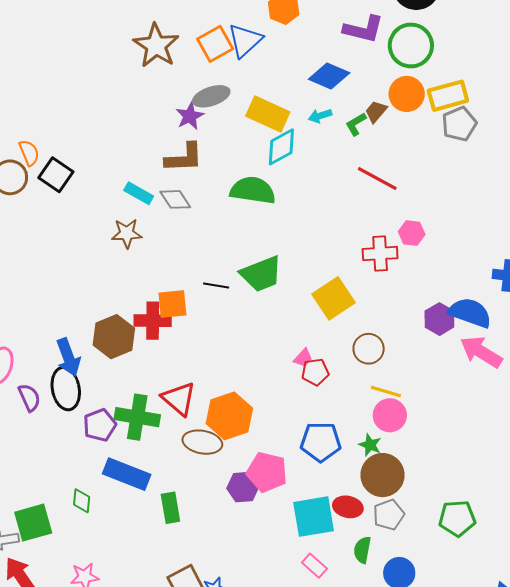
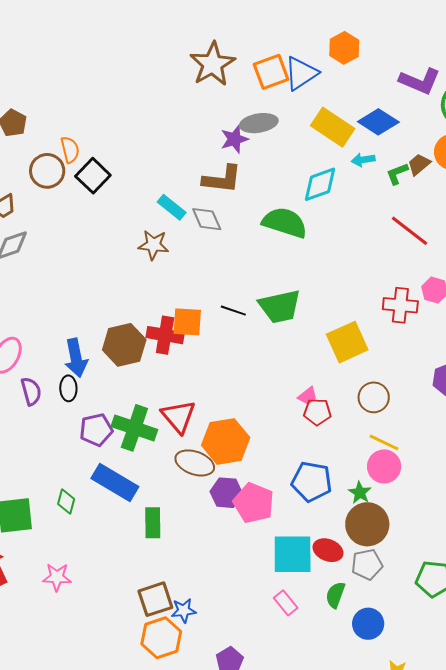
yellow rectangle: (268, 114) -> (333, 127), moved
black ellipse: (66, 389) -> (68, 388), size x0.6
purple hexagon: (243, 487) -> (226, 493), moved

